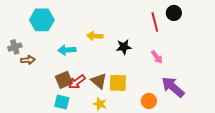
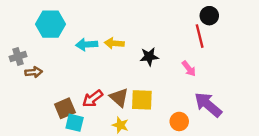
red line: (155, 22) -> (200, 36), moved
cyan arrow: (67, 50) -> (87, 45), moved
brown square: (64, 80) -> (65, 108), moved

